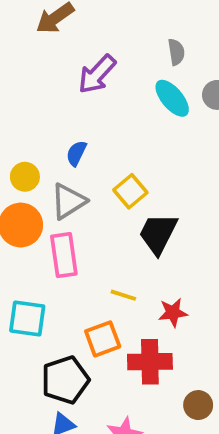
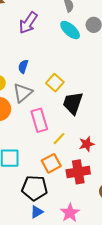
pink rectangle: (64, 255) -> (39, 120), moved
yellow line: (123, 295) -> (59, 139), turned -56
black pentagon: (65, 380) -> (34, 188), turned 30

